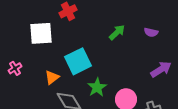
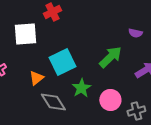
green arrow: (117, 32) -> (110, 57), moved, size x1.4

